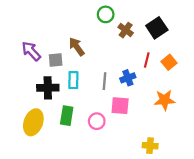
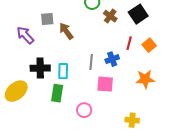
gray square: (56, 60) -> (47, 19), moved
cyan rectangle: (73, 80) -> (63, 71), moved
pink circle: (97, 121) -> (84, 110), moved
yellow ellipse: (33, 122) -> (16, 91), moved, turned 30

